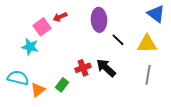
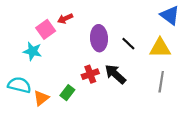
purple ellipse: (99, 20) -> (99, 38), moved

